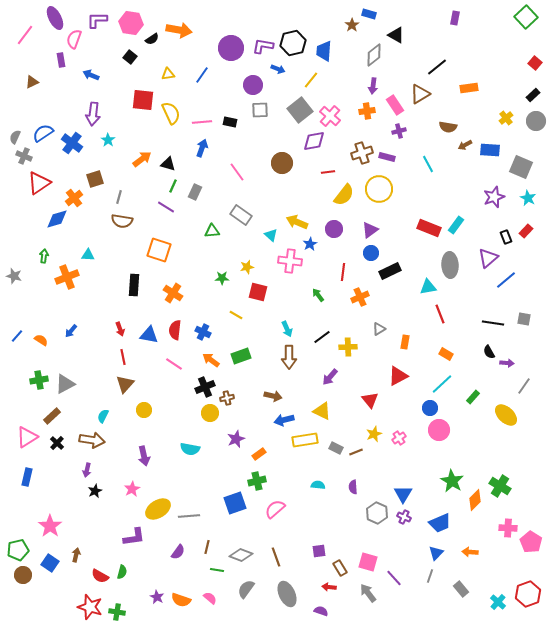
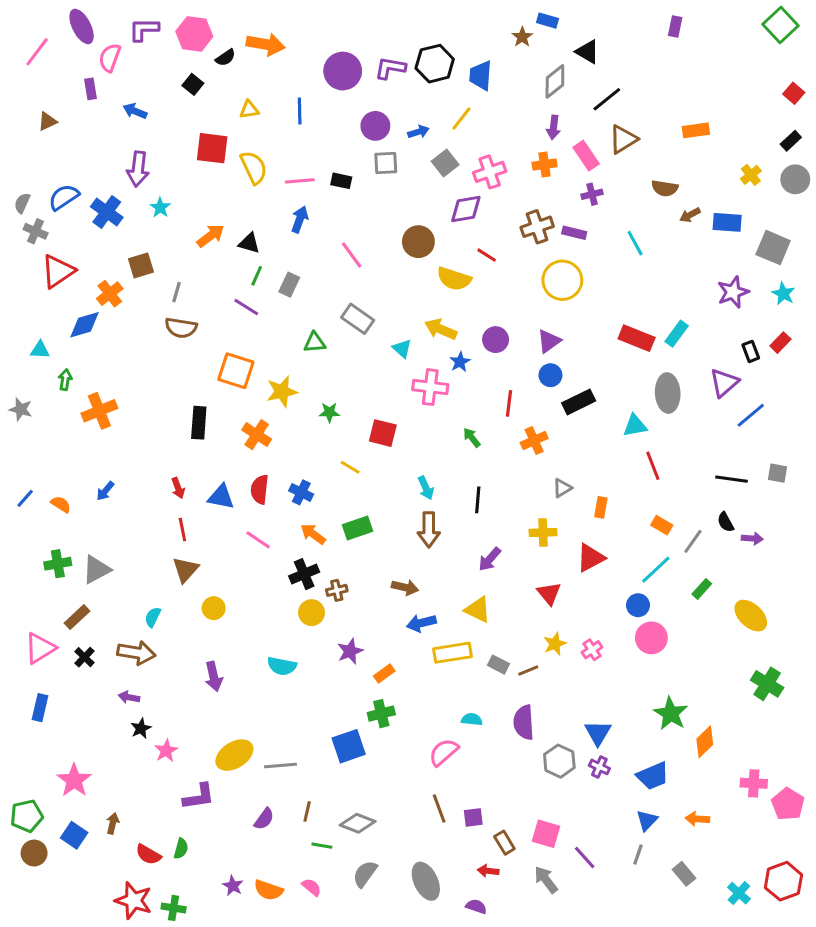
black line: (437, 67) -> (607, 99), moved
blue arrow: (278, 69) -> (418, 132), moved, turned -40
blue line: (202, 75) -> (300, 111), turned -36
gray square: (300, 110) -> (445, 163), size x0.7
pink cross: (330, 116) -> (490, 172), turned 30
red line: (328, 172) -> (487, 255), turned 40
yellow semicircle: (344, 195) -> (454, 279), moved, turned 70
cyan triangle: (88, 255) -> (40, 350), moved
yellow star: (247, 267) -> (282, 392), moved, size x1.5
black line: (322, 337) -> (478, 500), turned -48
yellow cross: (348, 347) -> (543, 533), moved
gray line: (524, 386) -> (693, 541), moved
purple arrow: (87, 470) -> (129, 697), turned 88
green cross: (500, 486) -> (767, 684), moved
purple semicircle: (353, 487) -> (524, 722), size x1.6
pink star: (132, 489) -> (166, 751), moved
pink semicircle: (275, 509) -> (444, 752), moved
brown line: (276, 557) -> (439, 809), moved

